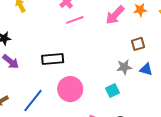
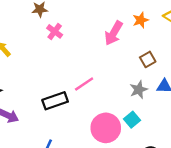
pink line: (75, 20) -> (84, 84), moved
pink circle: (70, 89) -> (106, 128), moved

